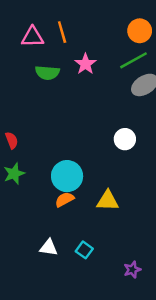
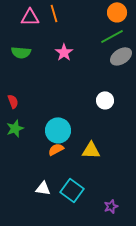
pink star: (85, 64) -> (64, 52), moved
green semicircle: (47, 73) -> (21, 52), moved
cyan square: (84, 250) -> (72, 190), size x1.6

